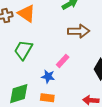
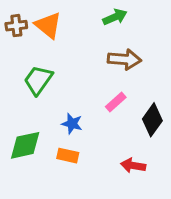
pink rectangle: (63, 61) -> (116, 102), moved

